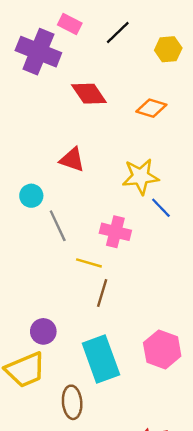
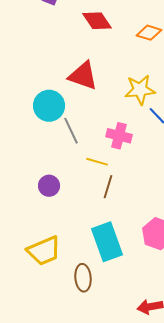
red triangle: (72, 160) -> (83, 76), size x1.4
cyan circle: (31, 196) -> (49, 106), size x1.6
purple circle: (43, 331) -> (49, 186), moved

